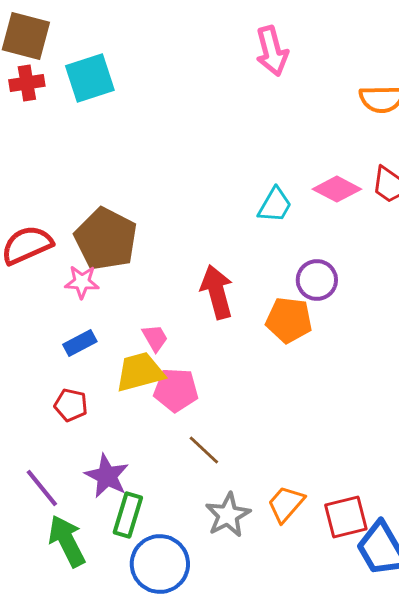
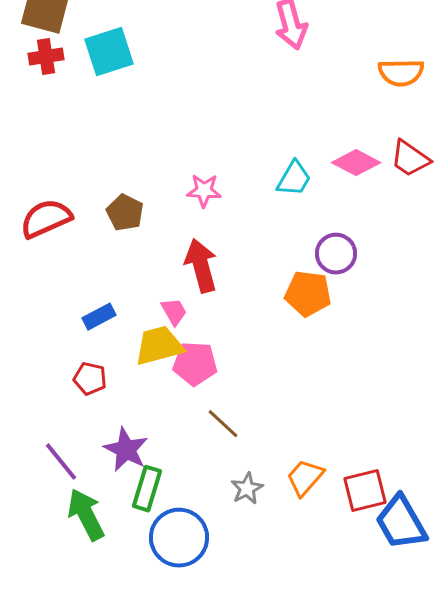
brown pentagon: (106, 239) -> (125, 213), size x0.6
pink star: (82, 282) -> (204, 191), moved
red arrow: (217, 292) -> (201, 266), moved
gray star: (228, 515) -> (247, 489), size x0.7

